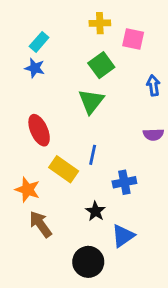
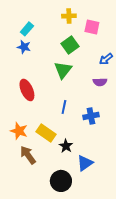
blue arrow: (153, 85) -> (106, 59), turned -120
purple semicircle: (153, 135) -> (100, 82), moved
yellow rectangle: (64, 169) -> (46, 133), moved
blue cross: (124, 182) -> (91, 116), moved

